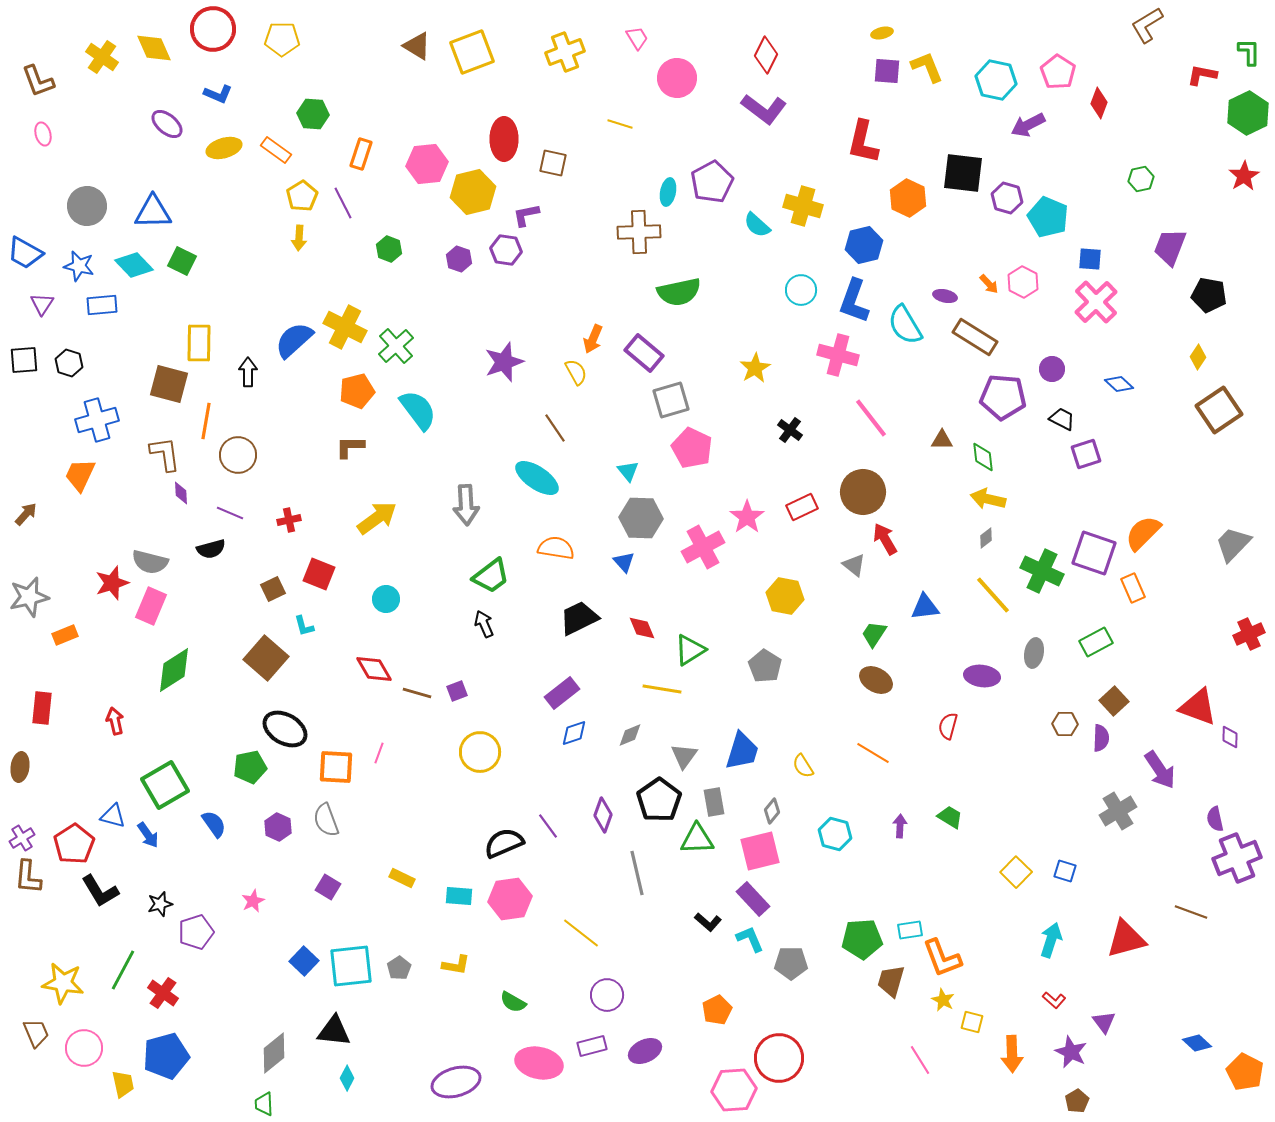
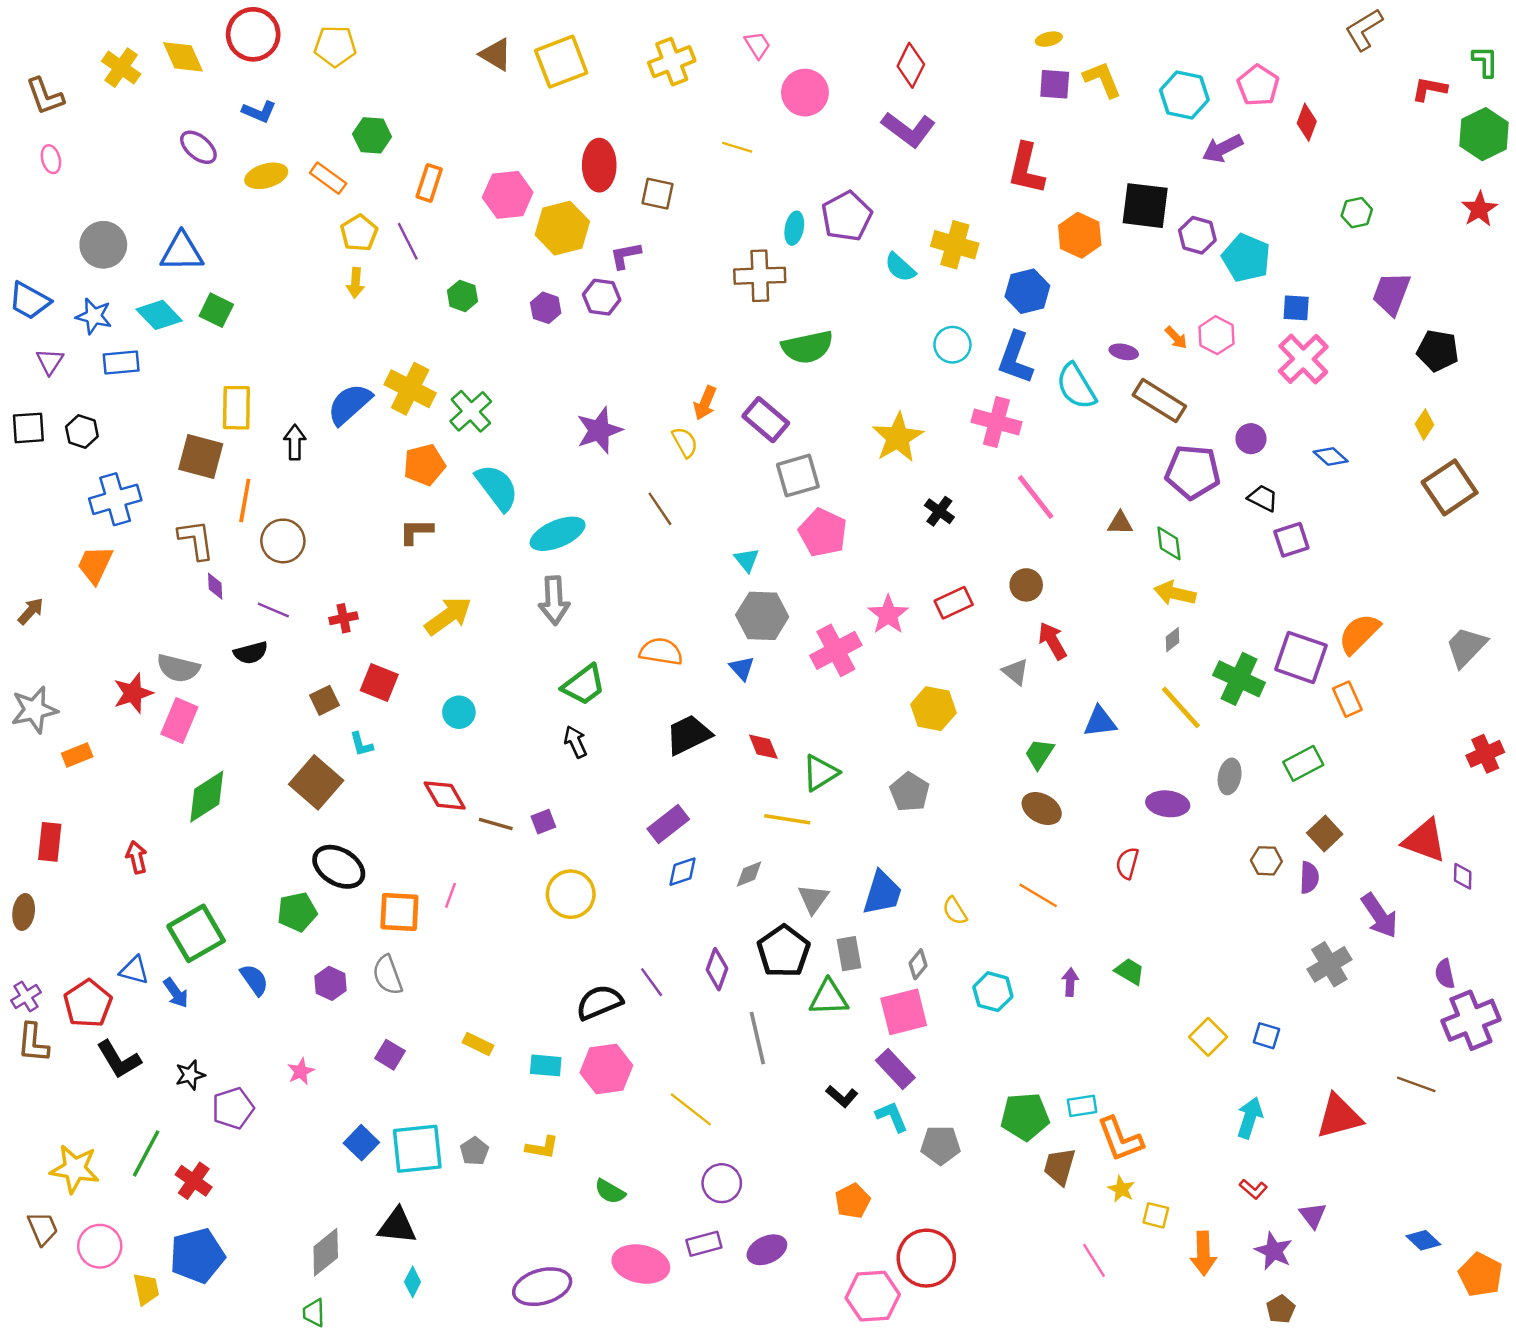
yellow star: (755, 368) -> (898, 437), size x1.4
cyan ellipse: (537, 478) -> (558, 534), moved, turned -57
brown circle: (863, 492) -> (1026, 585), size x0.6

